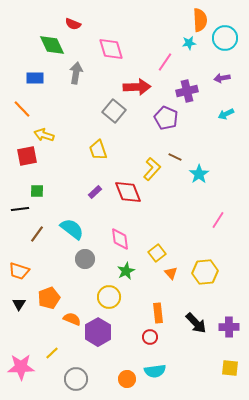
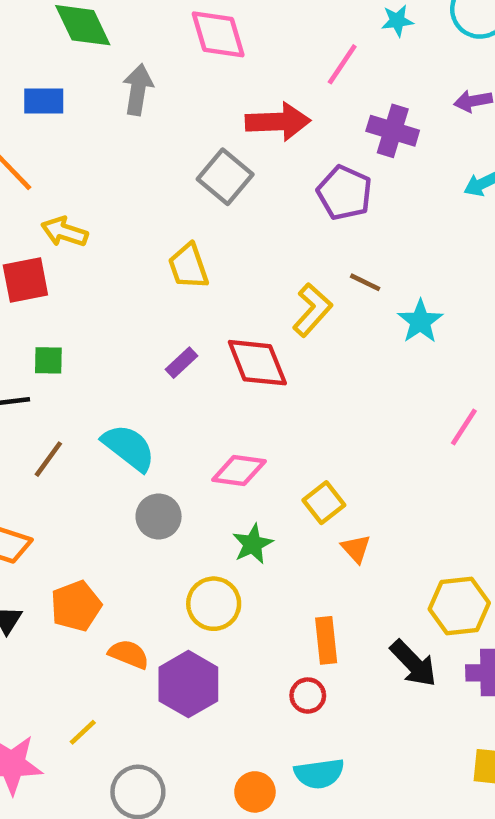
purple cross: (187, 91) -> (393, 131), turned 30
pink diamond: (120, 239) -> (239, 471), turned -75
yellow hexagon: (205, 272) -> (459, 606), moved

